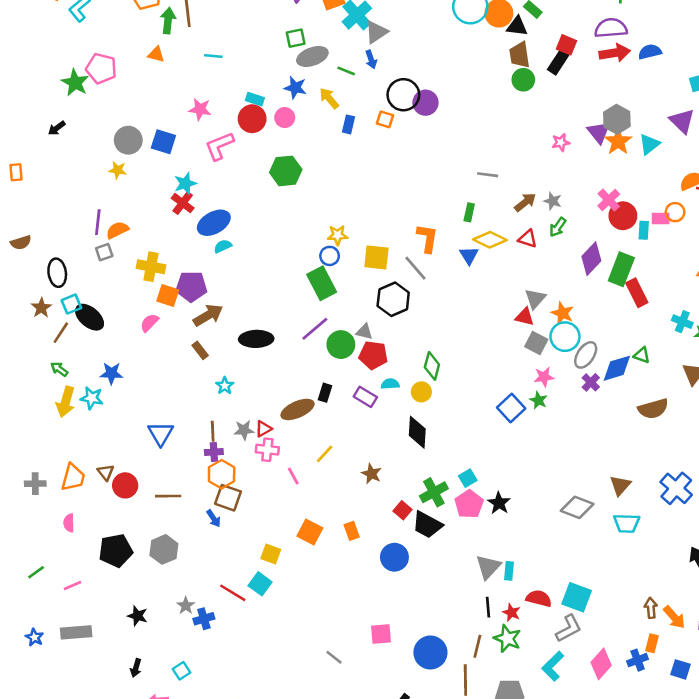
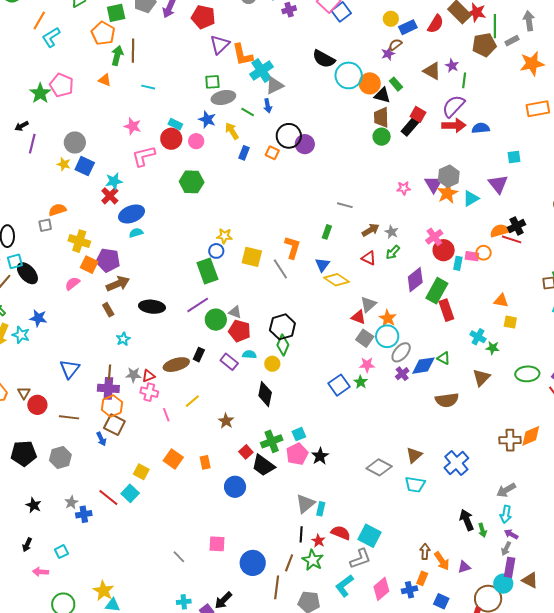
purple semicircle: (611, 28) -> (453, 106), turned -50
blue square: (163, 142) -> (85, 166), moved
purple line: (98, 222) -> (32, 144), moved
yellow diamond: (490, 240) -> (336, 280), moved
black hexagon: (393, 299) -> (282, 327), moved
purple cross: (214, 452) -> (108, 388), size x1.5

